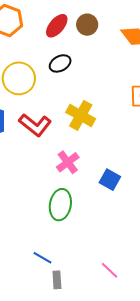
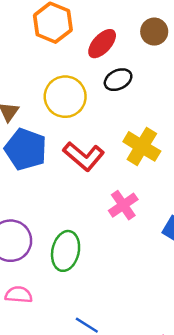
red ellipse: (57, 26) -> (102, 44), moved
green ellipse: (60, 205) -> (66, 251), moved

